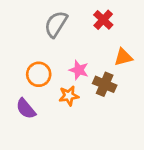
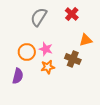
pink star: (79, 70) -> (46, 49), moved
purple semicircle: (26, 109) -> (18, 76), turned -126

